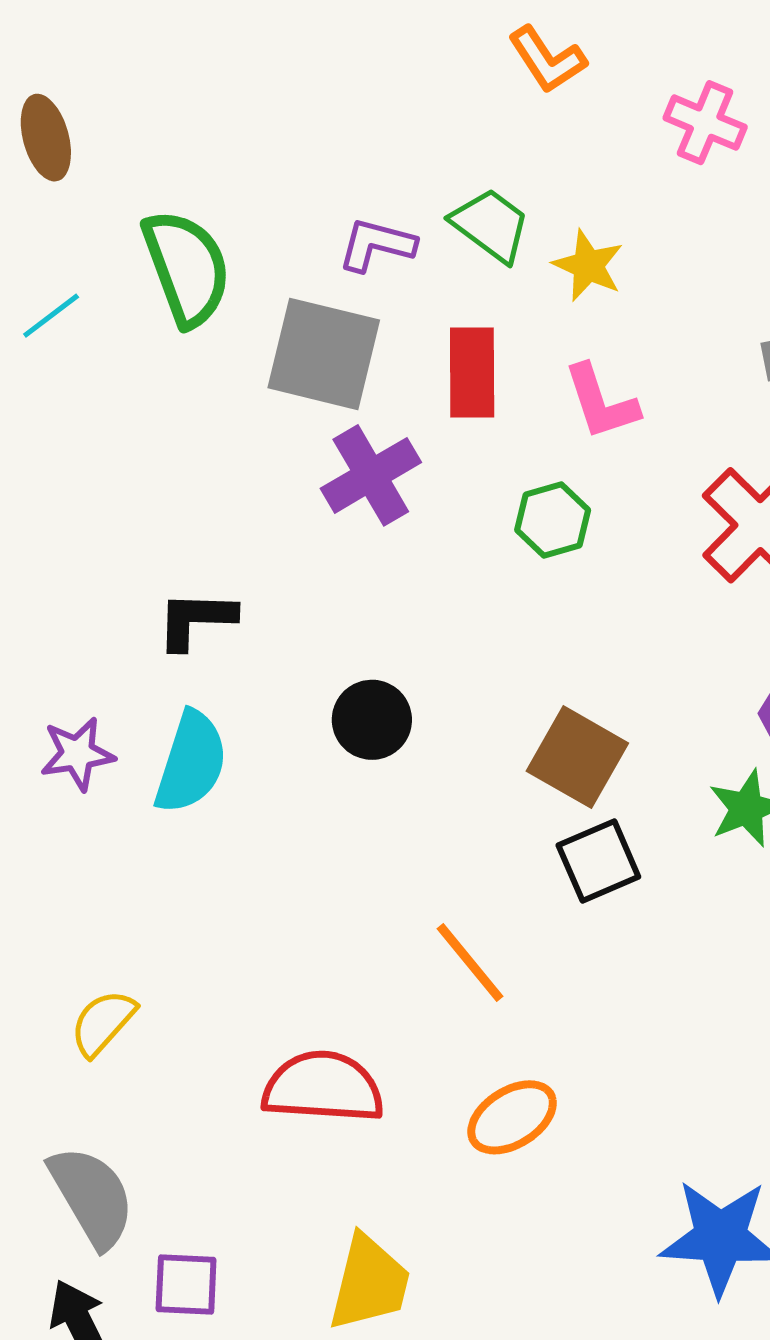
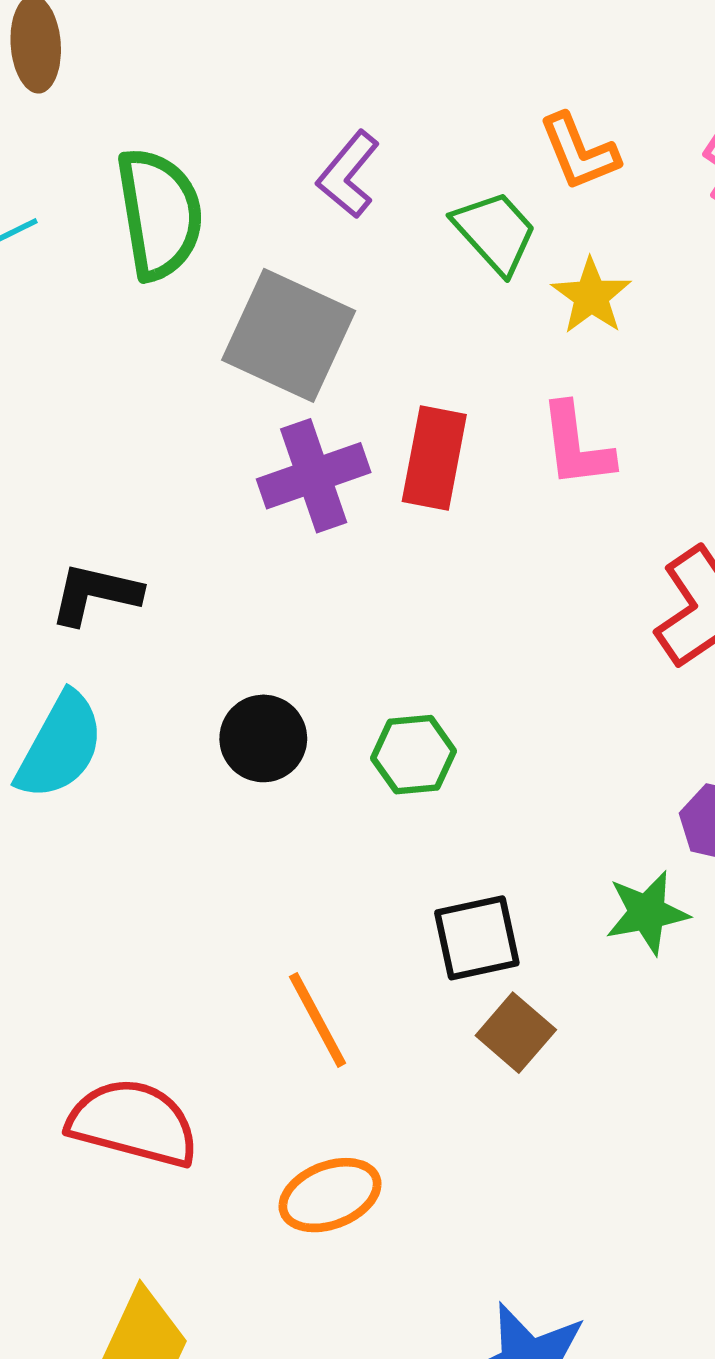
orange L-shape: (547, 60) -> (579, 152), moved
purple L-shape: (377, 245) -> (348, 174), moved, turned -76
red rectangle: (472, 372) -> (434, 458), moved
green hexagon: (553, 520) -> (414, 755), moved
brown square: (577, 757) -> (516, 1033), moved, size x0.7

